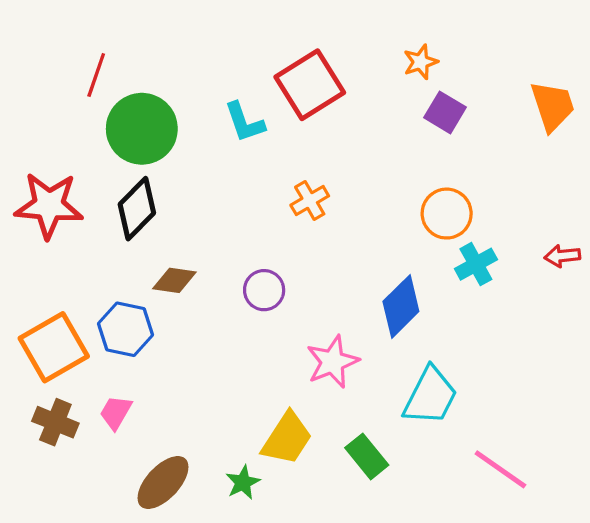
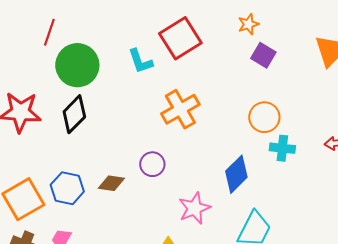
orange cross: (310, 200) -> (180, 109), size x1.6
cyan cross: (476, 264) -> (282, 148), turned 35
brown diamond: (174, 280) -> (111, 183), moved

